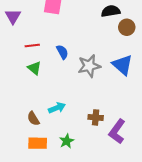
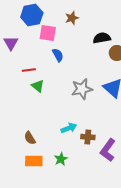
blue semicircle: (62, 52) -> (58, 55), moved
green triangle: (34, 68) -> (38, 86), moved
cyan arrow: (57, 108) -> (69, 128), moved

